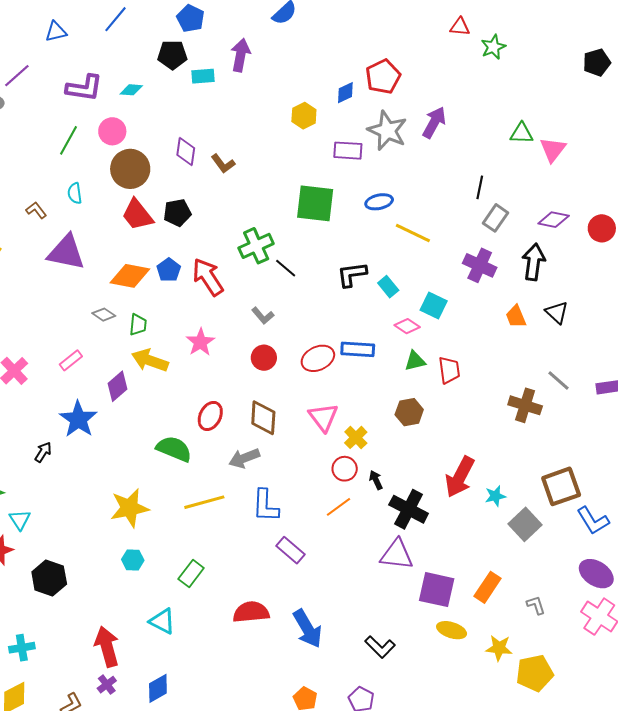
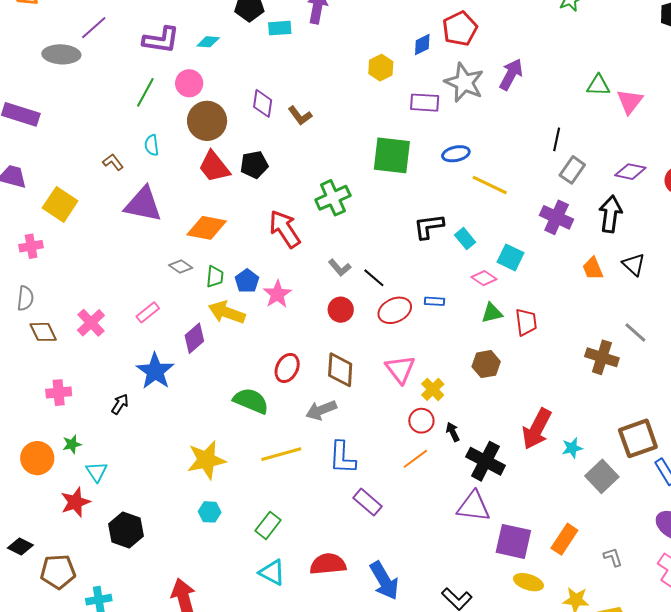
black line: (286, 268) -> (374, 278), moved
blue pentagon: (169, 270) -> (247, 281), moved
blue rectangle: (358, 349) -> (435, 301), size x0.6
cyan triangle: (162, 621) -> (272, 572), moved

